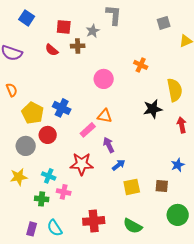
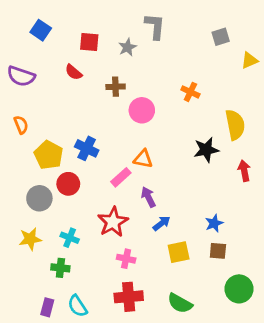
brown cross: (78, 46) -> (116, 87), moved
red star: (82, 164) -> (113, 222), turned -30
blue star: (178, 165) -> (214, 223), moved
pink cross: (64, 192) -> (126, 259), moved

